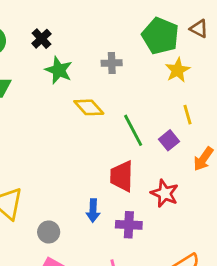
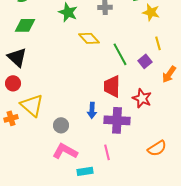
yellow star: (178, 70) -> (151, 12), turned -30
purple cross: (129, 225) -> (117, 120), size x1.4

